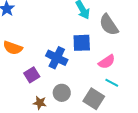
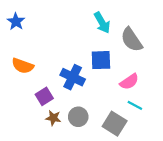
brown star: (40, 103) -> (53, 118), moved

